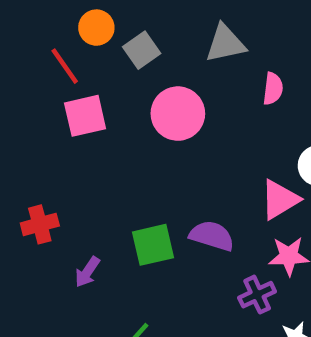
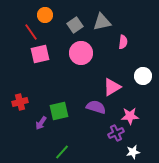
gray square: (142, 50) -> (75, 25), moved
pink triangle: (280, 200) -> (112, 87), moved
green square: (153, 245) -> (59, 111), moved

